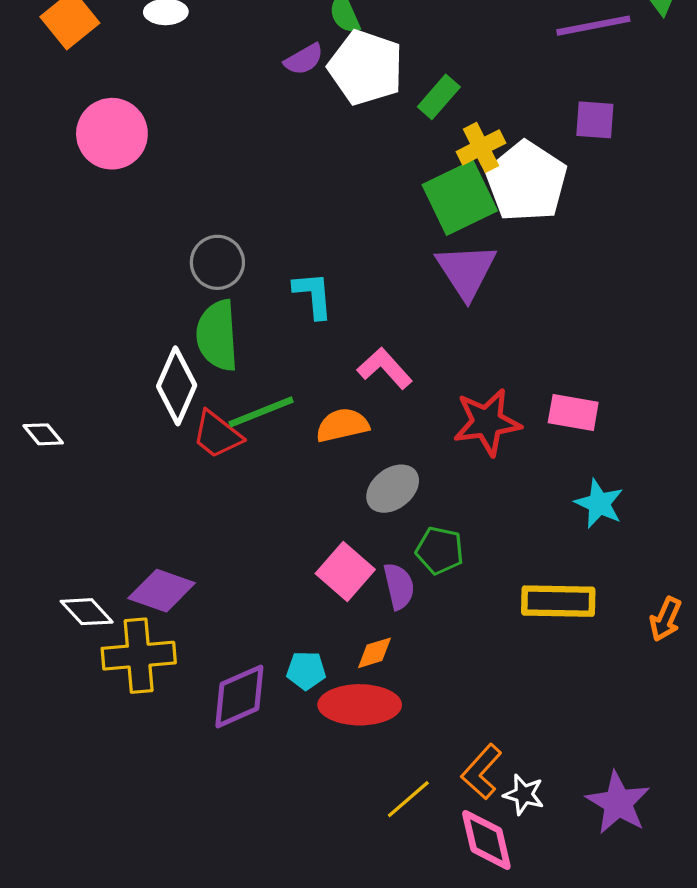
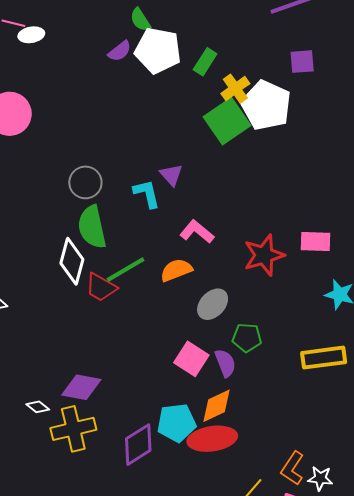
purple triangle: (466, 271) -> (171, 175), moved, size x0.6
white diamond: (87, 612) -> (38, 407), size x0.7
orange diamond: (374, 653) -> (216, 406), size x1.5
cyan pentagon: (306, 671) -> (177, 423), size x1.6

